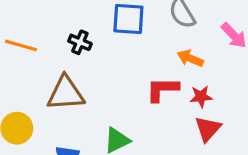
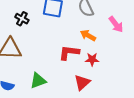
red triangle: (208, 129) -> (82, 82), moved

